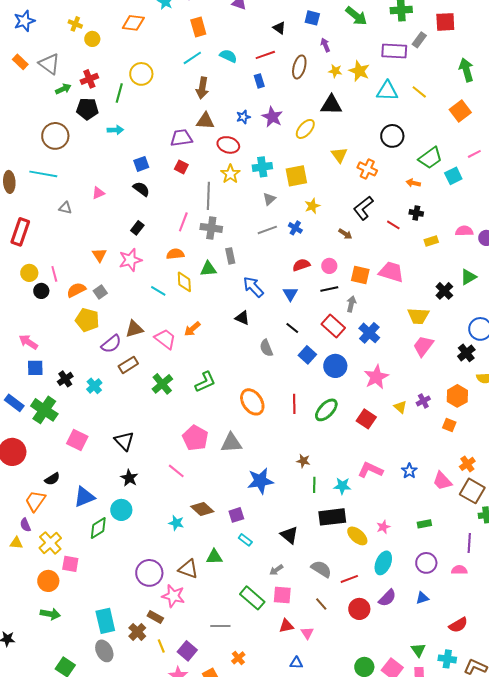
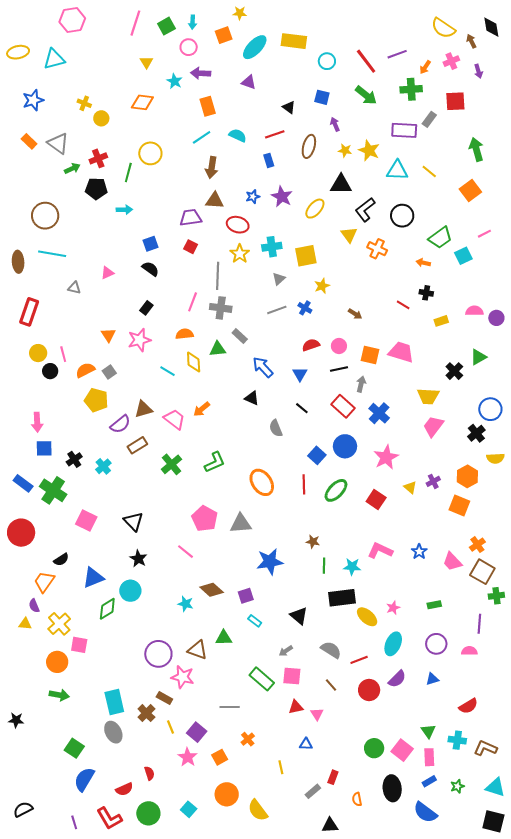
brown circle: (55, 136) -> (45, 216), moved
black L-shape: (363, 208) -> (365, 210), moved
gray rectangle: (230, 256) -> (240, 336), turned -35
pink arrow: (28, 342) -> (37, 422), turned -126
blue square: (307, 355) -> (317, 455), moved
orange square: (449, 425) -> (459, 505), size x1.5

